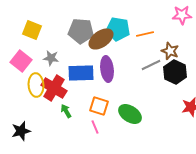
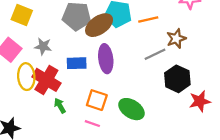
brown star: (170, 51) -> (176, 39), turned 30
black hexagon: (175, 72) -> (177, 79), moved
blue rectangle: (81, 73) -> (77, 63), size x0.7
pink line: (95, 127) -> (92, 124), turned -48

